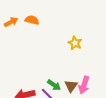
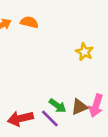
brown triangle: (71, 86) -> (79, 107), turned 32

